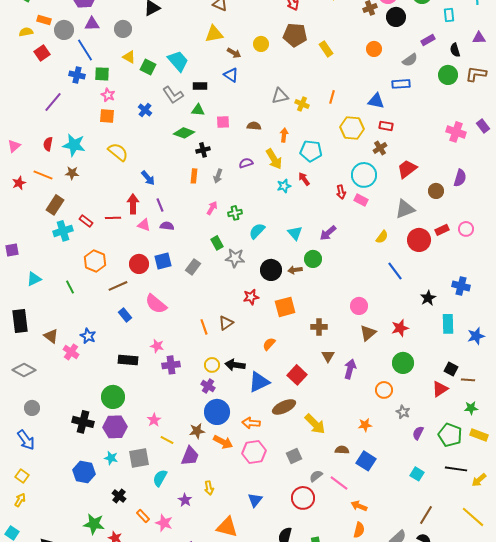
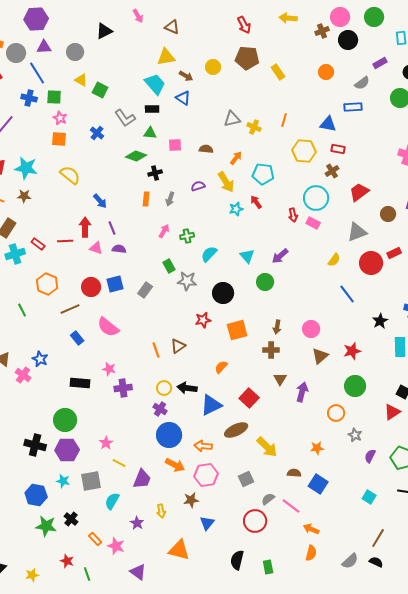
cyan trapezoid: (178, 61) -> (155, 84), moved
orange arrow: (284, 135) -> (236, 158), turned 32
brown arrow: (295, 270) -> (277, 327), moved, turned -72
brown star: (197, 431) -> (191, 500), moved
green star: (94, 524) -> (46, 526), moved

